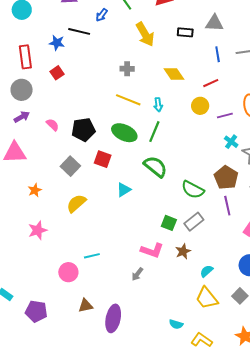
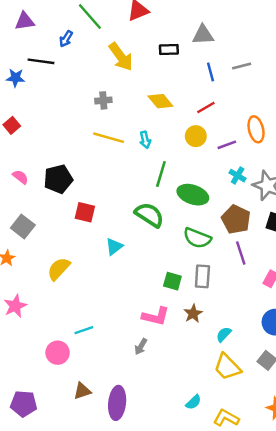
red square: (57, 73) -> (12, 125), moved
green line: (154, 132) -> (161, 174), moved
green ellipse: (124, 133) -> (193, 195), moved
gray square: (70, 166) -> (23, 227), moved
gray rectangle: (194, 222) -> (202, 276), turned -42
cyan semicircle: (176, 324) -> (193, 402), turned -56

